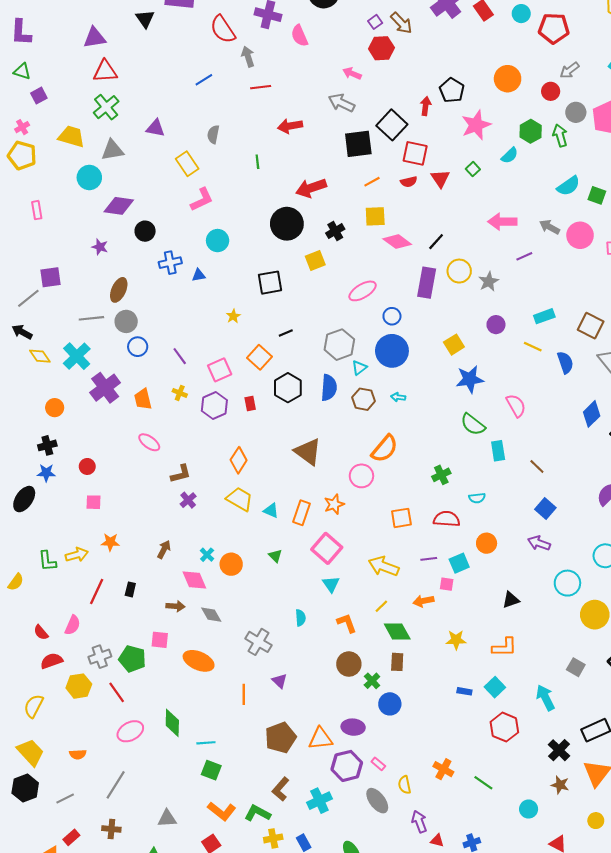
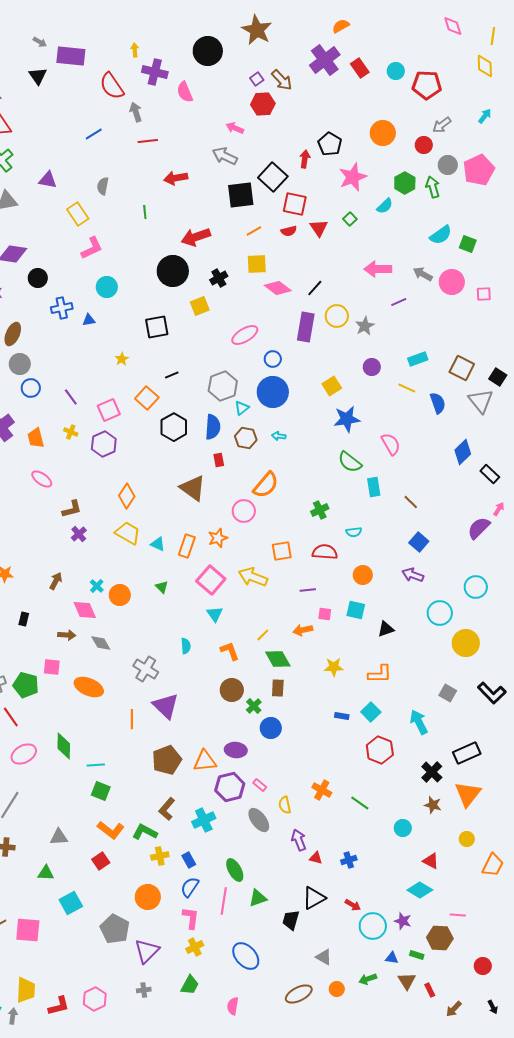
red rectangle: (250, 403) -> (219, 460), moved
cyan square: (459, 563) -> (356, 610), moved, turned 36
yellow arrow: (384, 566) -> (253, 577), moved
purple triangle: (280, 681) -> (166, 706), size x1.8

